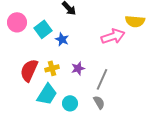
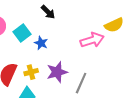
yellow semicircle: (135, 21) -> (114, 25), turned -30
purple star: (78, 68) -> (57, 72), size x1.5

